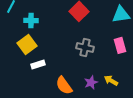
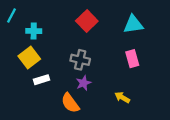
gray cross: (85, 47) -> (80, 60), moved
purple star: (91, 82) -> (83, 83), moved

